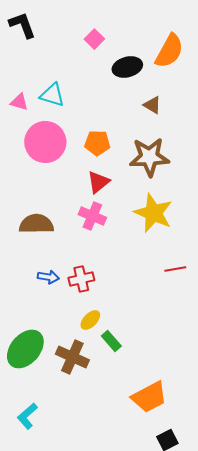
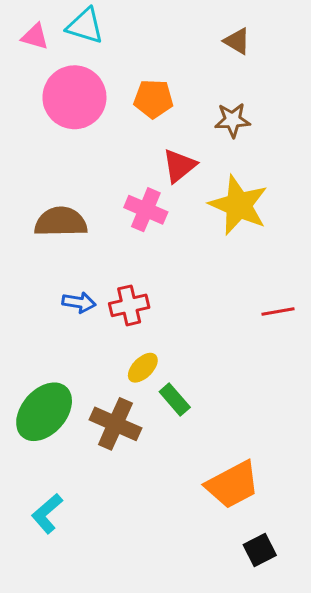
brown star: (149, 157) -> (232, 120), size x0.6
red triangle: (98, 182) -> (179, 166), moved
red line: (175, 269) -> (278, 311), moved

